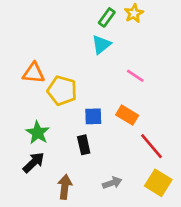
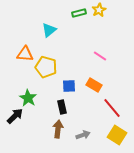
green rectangle: (107, 17) -> (79, 13), turned 40
cyan triangle: (101, 45) -> (49, 30), moved
black arrow: (34, 162) -> (15, 116), moved
brown arrow: (65, 187) -> (58, 129), moved

